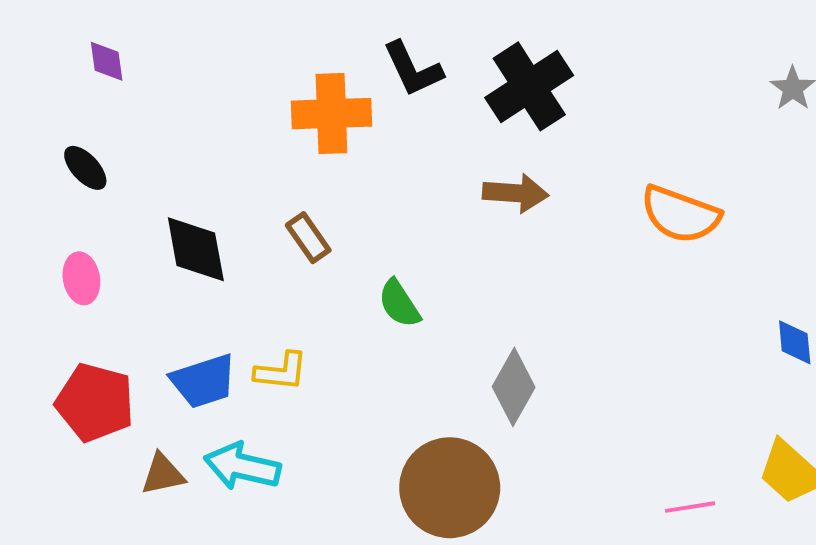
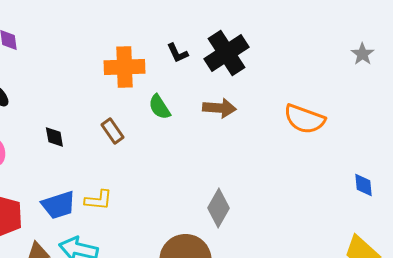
black L-shape: (413, 69) -> (177, 53), moved, size x0.7
black diamond: (196, 249) -> (54, 137), size x0.6
green semicircle: (399, 304) -> (159, 107), moved

